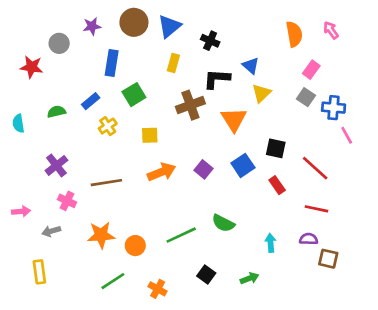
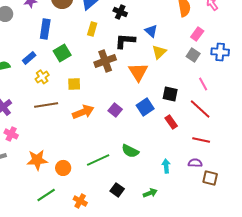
blue cross: (334, 108) -> (220, 52), moved
pink line: (347, 135) -> (203, 84), moved
brown line: (106, 183) -> (46, 105), moved

